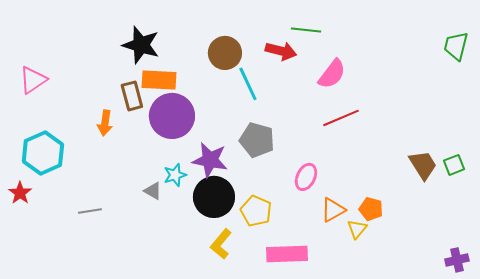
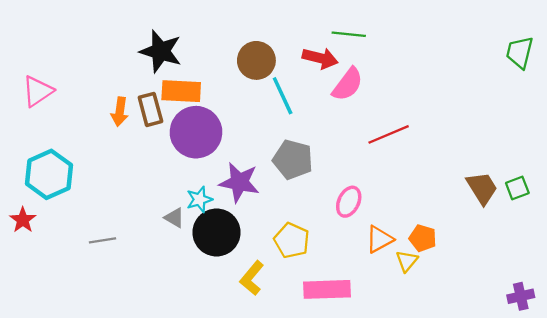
pink semicircle: (332, 74) -> (348, 84), moved
orange arrow: (105, 123) -> (120, 112), moved
black circle: (214, 197) -> (217, 232), moved

